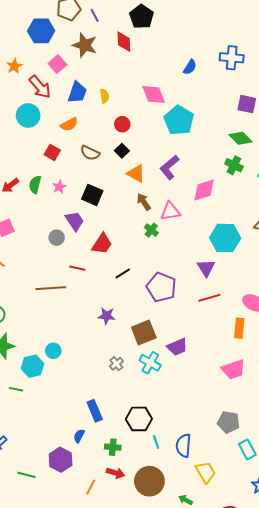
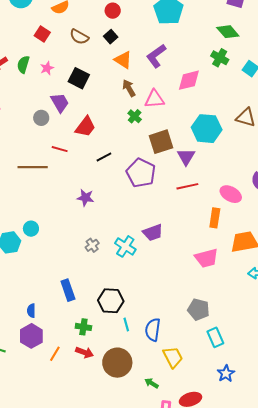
brown square: (144, 333) -> (161, 142), moved
blue semicircle: (79, 436) -> (31, 311), moved, turned -32
orange line: (91, 487) -> (55, 354), moved

